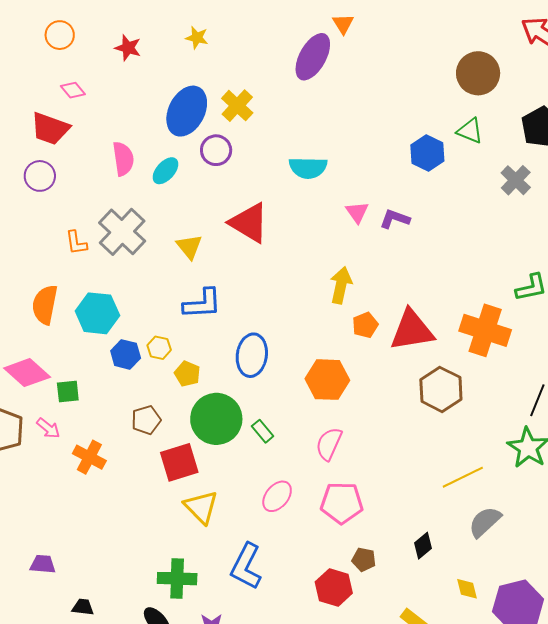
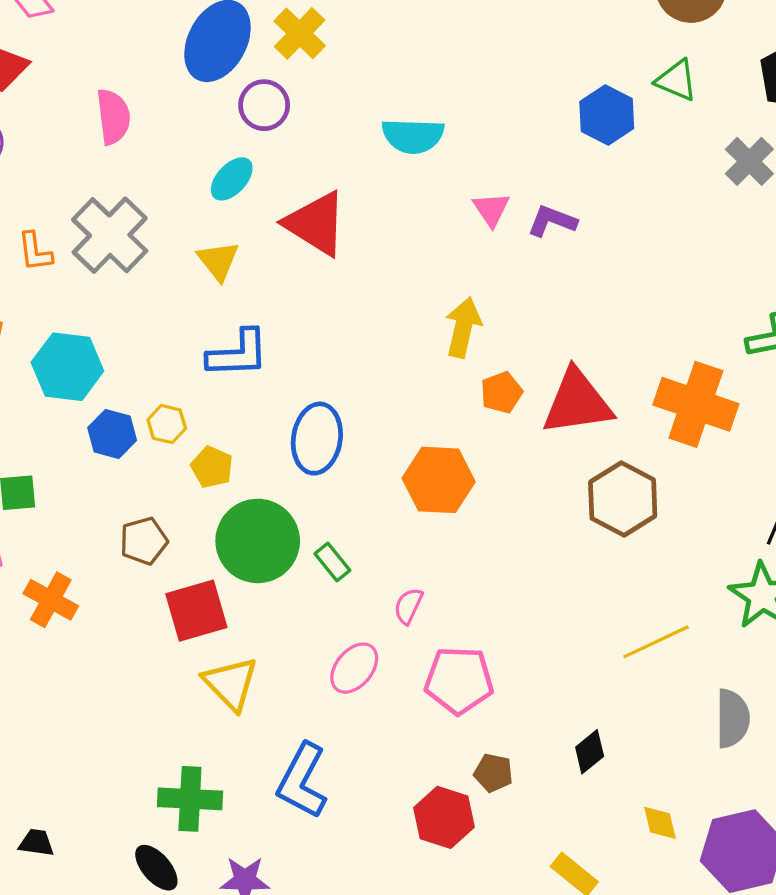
cyan ellipse: (165, 171) -> (232, 179), moved
pink semicircle: (329, 444) -> (408, 606), moved, size x0.7
gray semicircle: (485, 522) -> (732, 718), moved, turned 132

